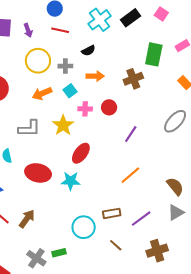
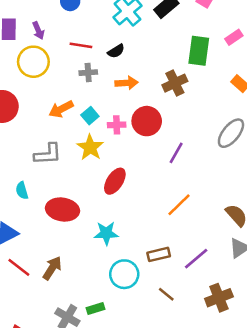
red line: (60, 30) -> (81, 45), moved
yellow circle: (38, 61) -> (33, 62), moved
cyan square: (70, 91) -> (90, 116), moved
red circle: (109, 107) -> (147, 121), size x1.5
cyan star: (71, 181) -> (106, 233), moved

